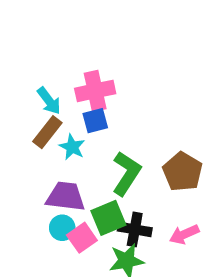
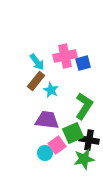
blue square: (95, 121) -> (83, 63), moved
cyan circle: (62, 228) -> (45, 153), moved

